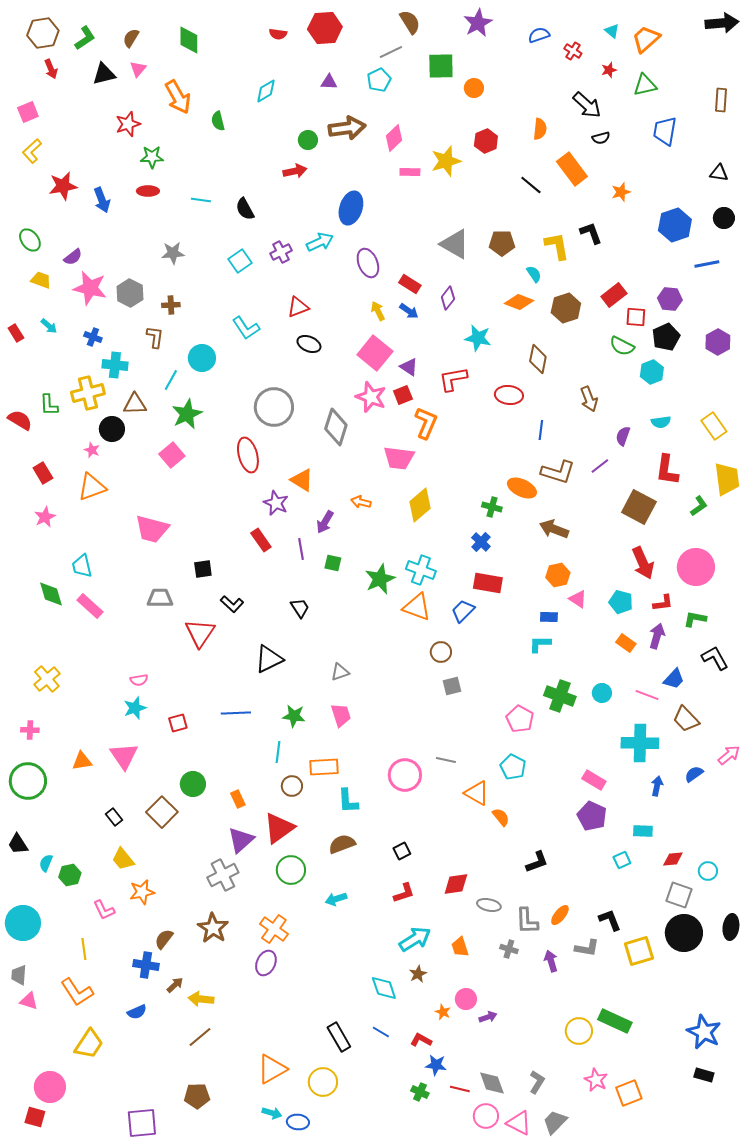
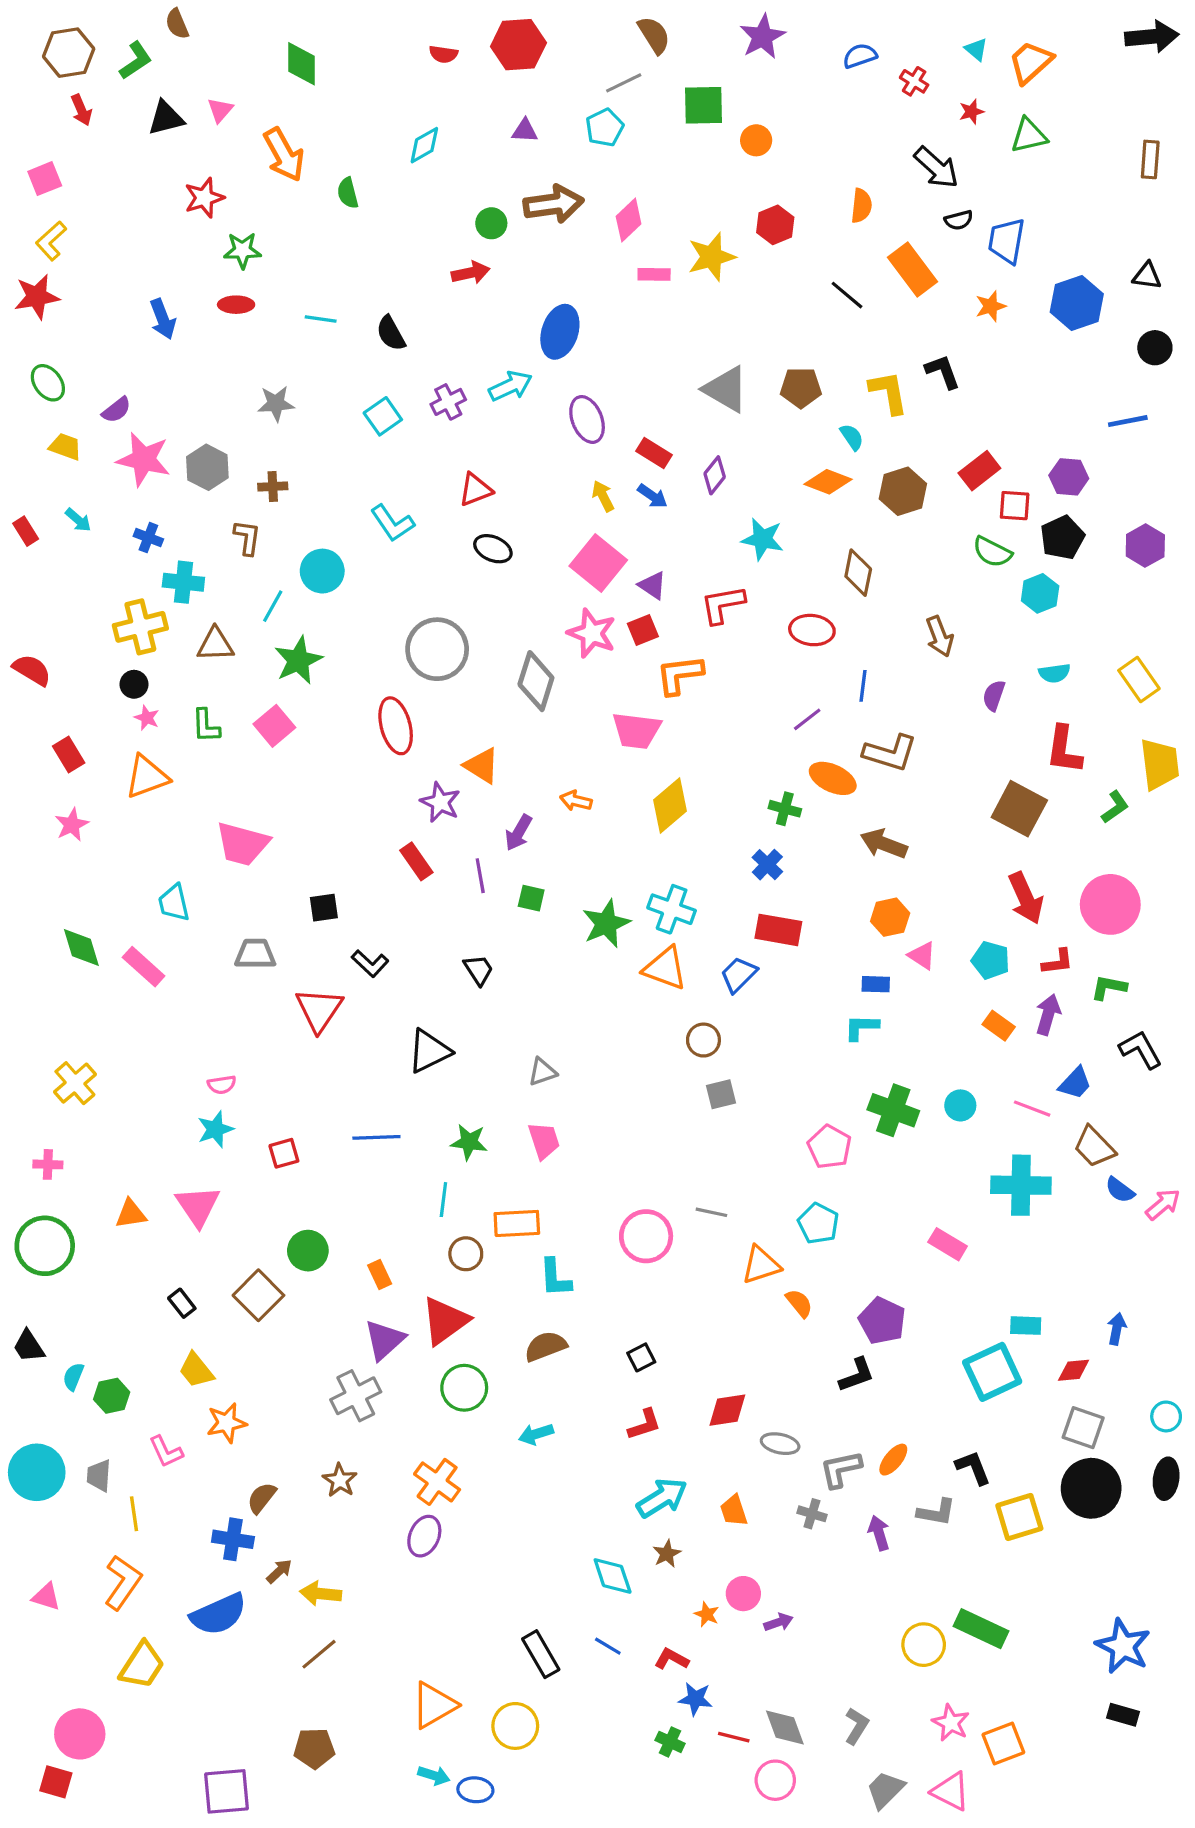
brown semicircle: (131, 38) -> (177, 24), moved, turned -54
blue trapezoid: (665, 131) -> (1007, 241), moved
red star: (63, 186) -> (37, 297), moved
blue hexagon: (675, 225) -> (1077, 303), moved
green L-shape: (49, 405) -> (206, 726), moved
orange L-shape: (426, 423) -> (680, 675), turned -120
black circle: (112, 429) -> (134, 684), moved, size x0.7
purple line: (600, 466) -> (807, 719), moved
cyan trapezoid: (82, 566) -> (174, 903), moved
blue semicircle: (694, 774) -> (1120, 1190), moved, turned -108
blue arrow: (657, 786) -> (1117, 1329), moved
orange triangle: (477, 793) -> (761, 1265), turned -48
purple pentagon: (592, 816) -> (882, 1321), moved
cyan square: (622, 860) -> (992, 1372), size x2.0
cyan circle: (708, 871) -> (1166, 1416), moved
gray L-shape: (527, 921) -> (841, 1469), turned 80
brown star: (213, 928) -> (340, 1480), size x0.7
gray trapezoid: (19, 975) -> (99, 1476), moved
orange L-shape: (77, 992) -> (123, 1582), turned -112
blue semicircle: (137, 1012) -> (219, 1614), size x1.8
pink triangle: (519, 1123) -> (951, 1791), moved

